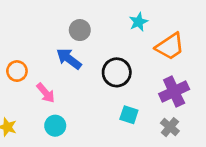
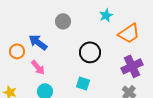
blue arrow: (69, 59) -> (38, 42), moved
cyan square: (129, 115) -> (83, 83), moved

